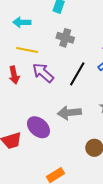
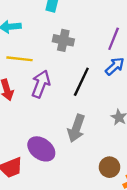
purple arrow: (43, 73) -> (41, 84), turned 75
gray arrow: (69, 113) -> (76, 128), turned -60

